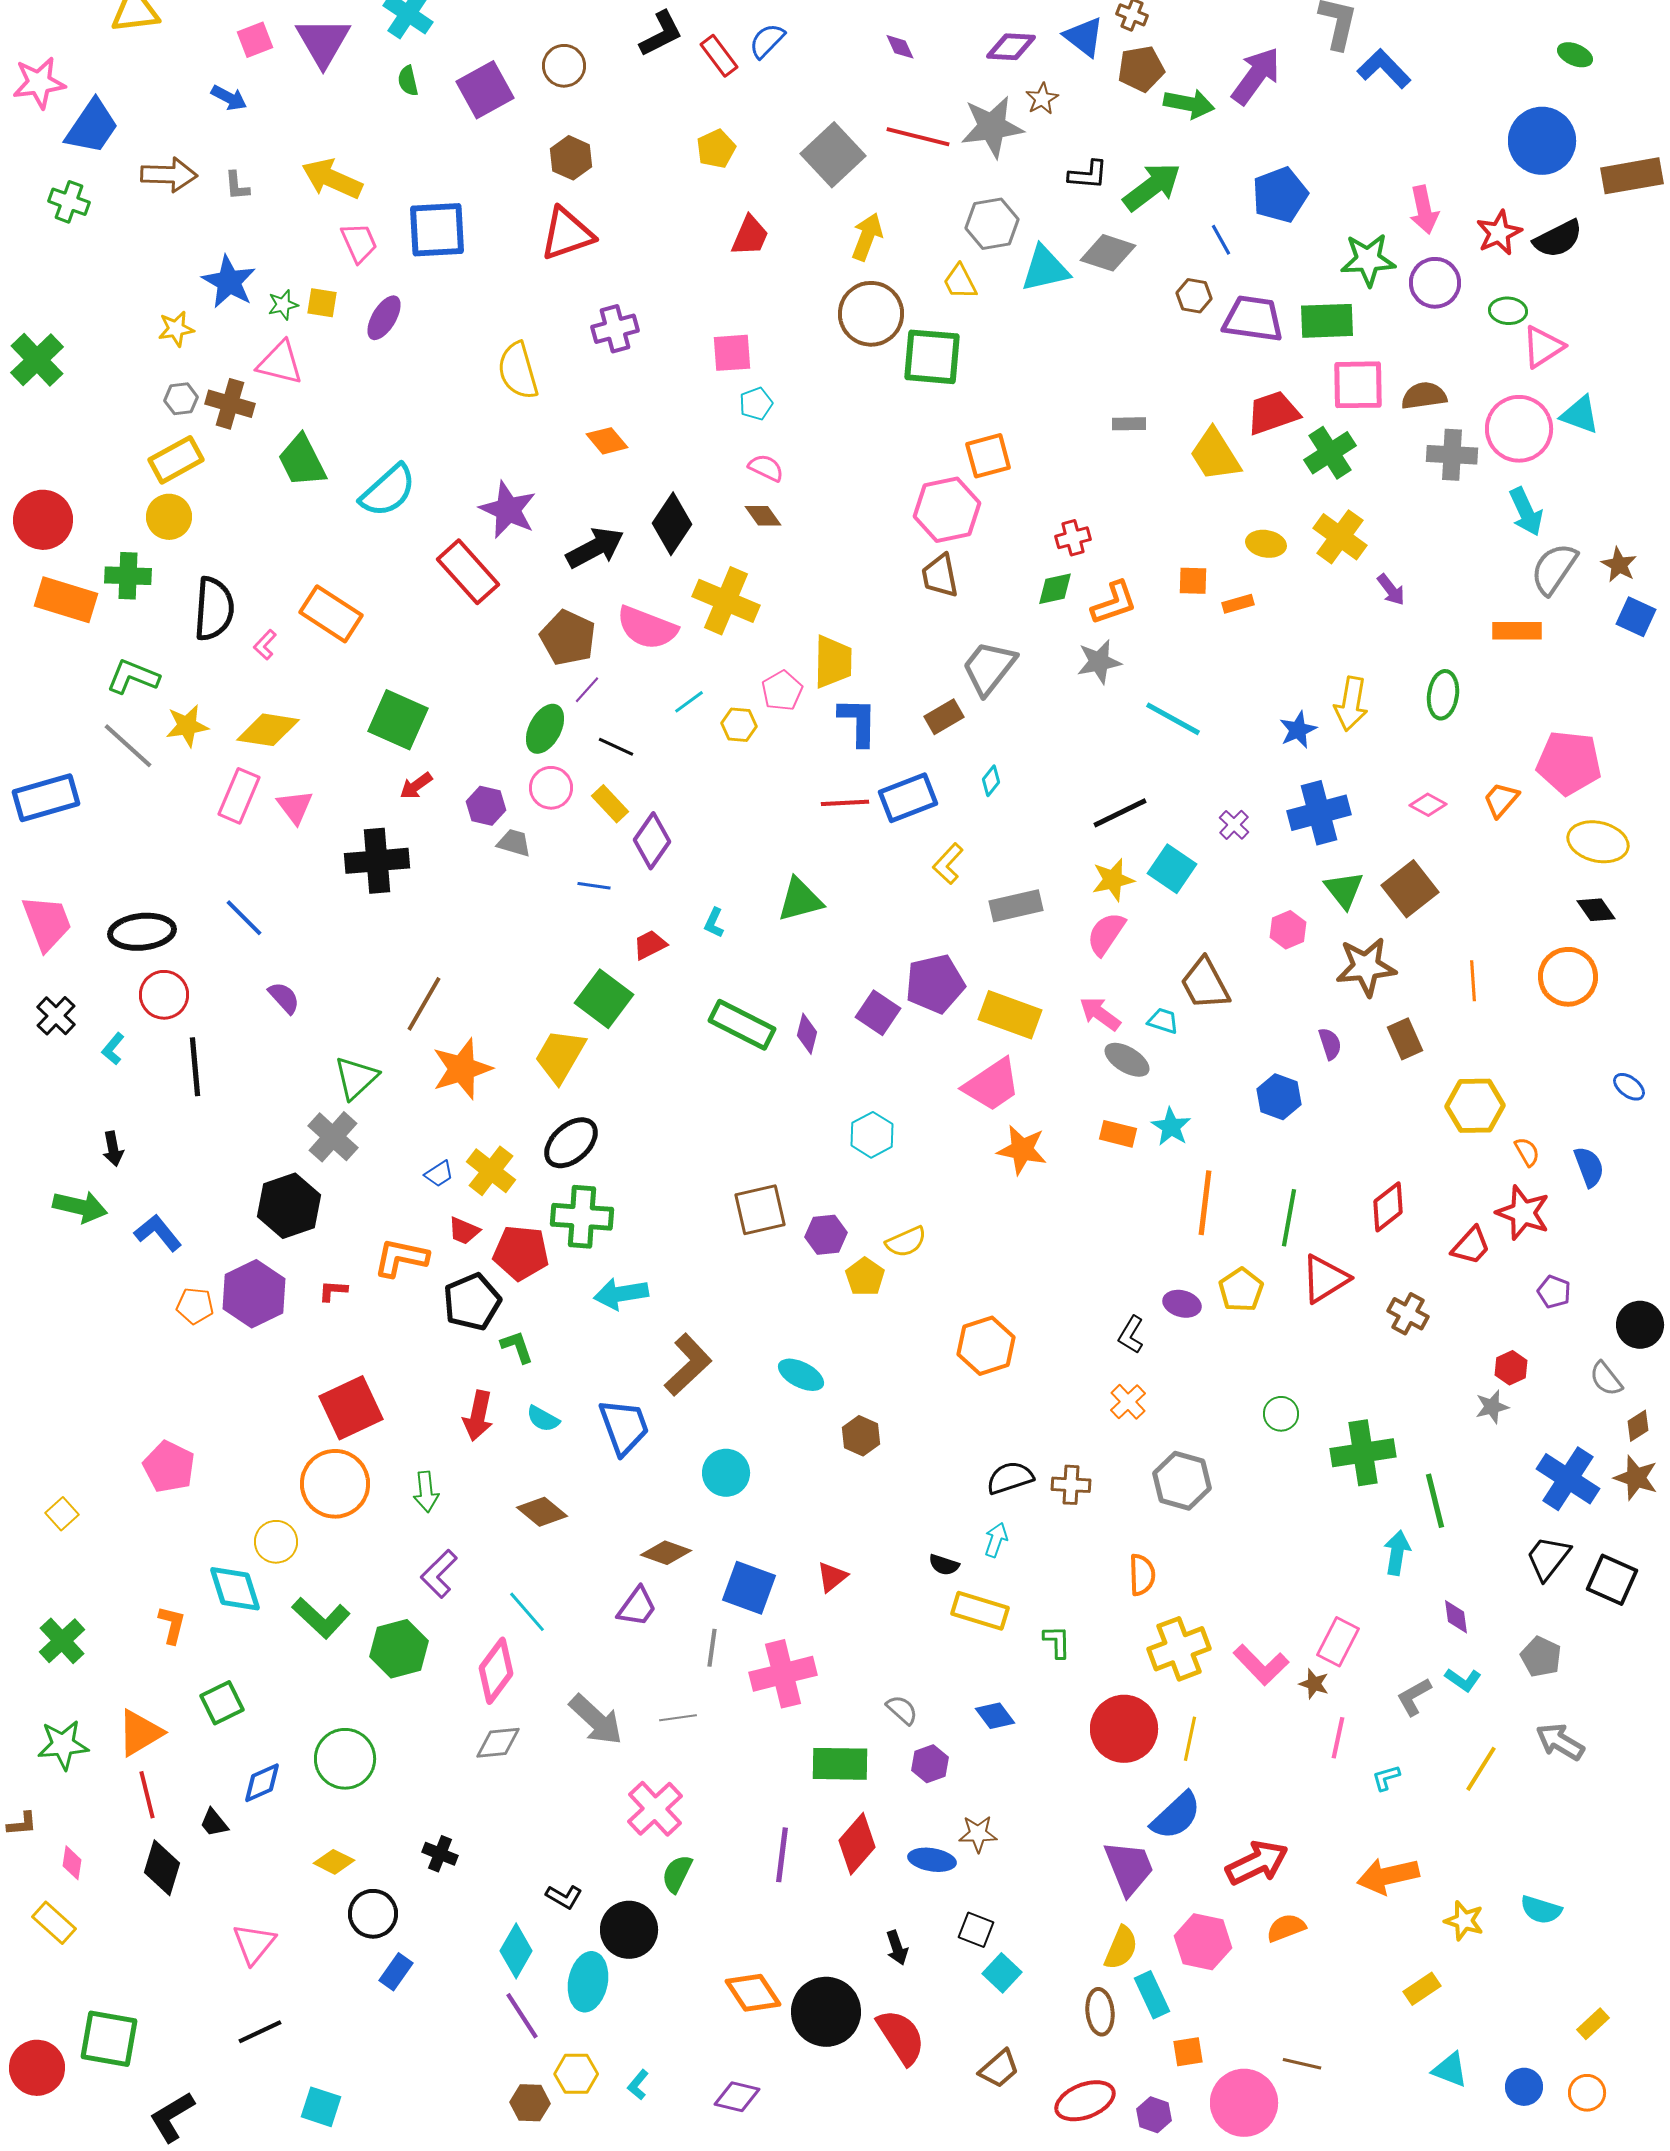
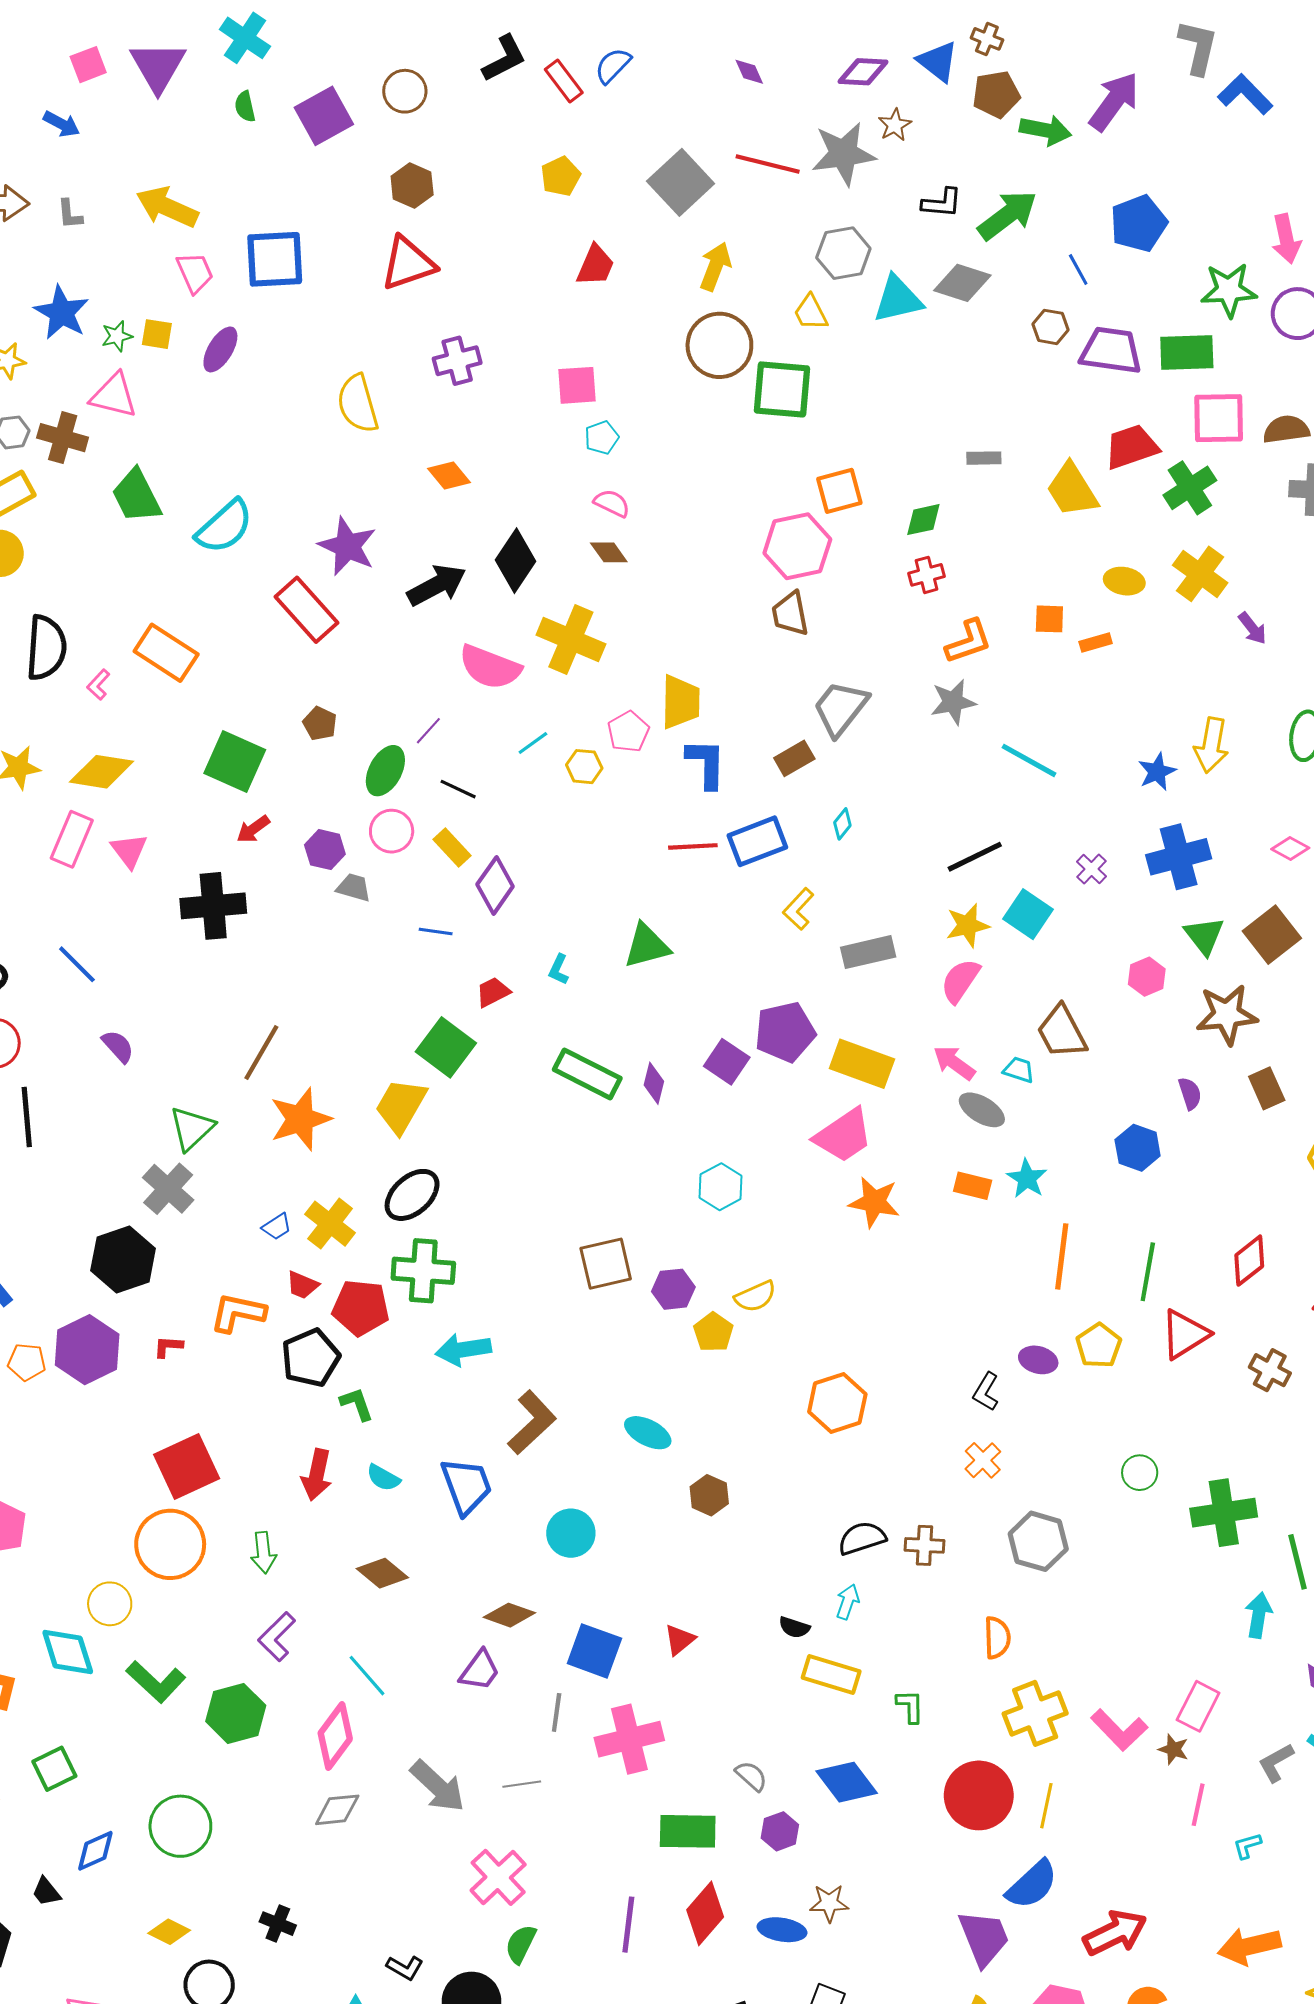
green diamond: (1055, 589) -> (923, 520), moved
brown pentagon: (568, 638) -> (320, 724), moved, size x0.6
blue diamond: (995, 1716) -> (847, 1782), size x1.5

